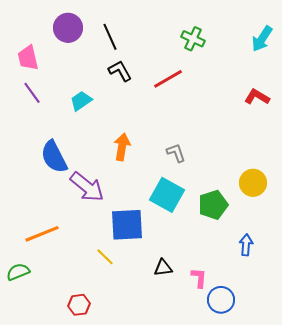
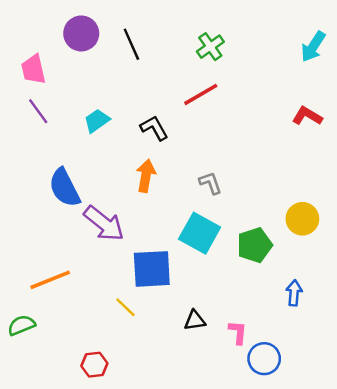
green cross: (193, 39) -> (210, 47), moved, turned 30
black L-shape: (120, 71) -> (154, 128), moved

